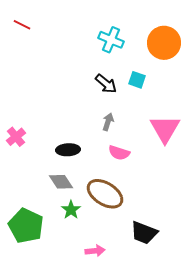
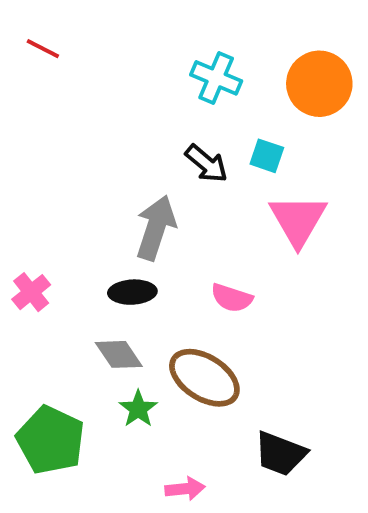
gray arrow: (108, 122) -> (156, 228), moved, size x1.8
pink triangle: (165, 129) -> (298, 220), moved
pink cross: (16, 137) -> (31, 292), moved

